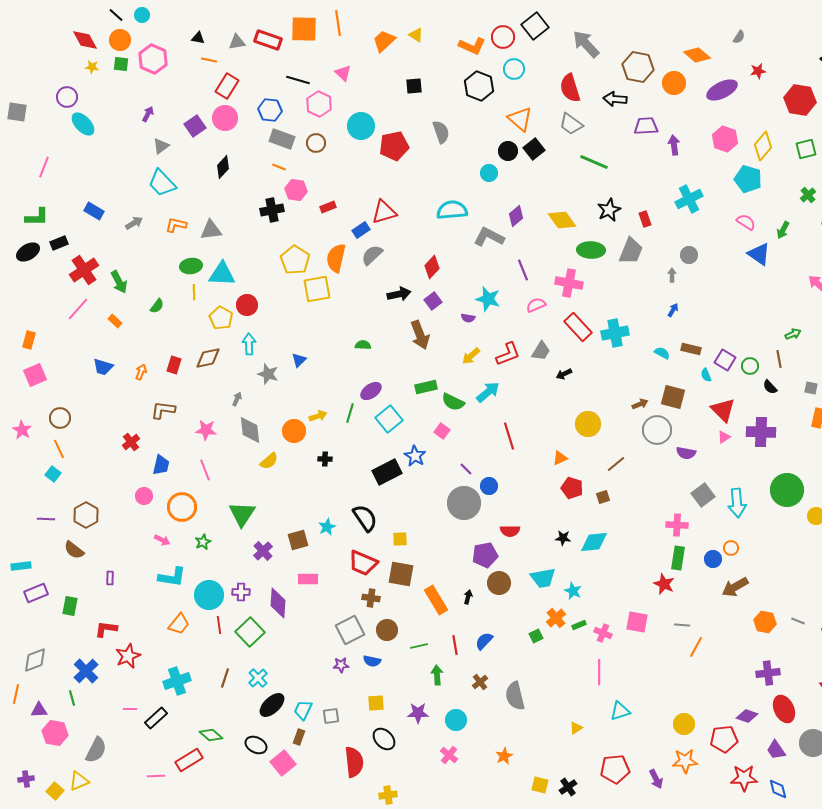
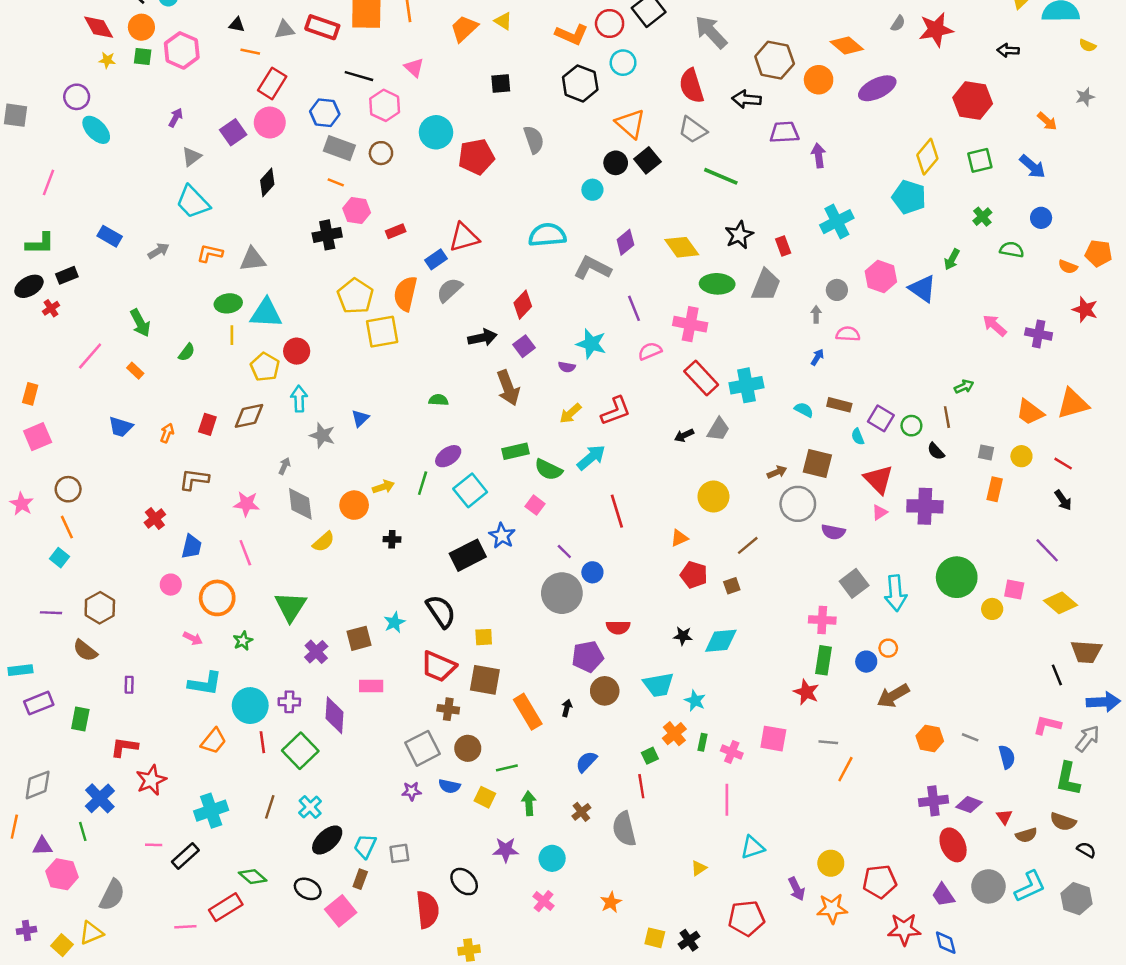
red star: (758, 71) -> (936, 30), moved, size x1.8
pink hexagon: (725, 139) -> (881, 277), moved
pink semicircle: (746, 222) -> (848, 334), moved, turned -30
red cross: (84, 270) -> (51, 308), moved, size x0.5
gray trapezoid: (541, 351) -> (718, 429), moved
green rectangle: (579, 625) -> (702, 742), turned -56
red line: (455, 645) -> (641, 786), moved
yellow square: (376, 703) -> (485, 797), moved, turned 30
purple diamond: (747, 716) -> (969, 805), moved
purple arrow: (656, 779) -> (797, 889), moved

